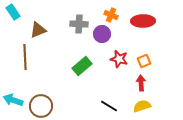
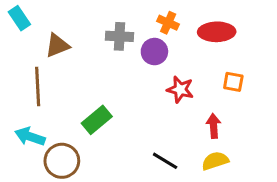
orange square: (144, 61) -> (233, 82), moved, turned 32
green rectangle: (82, 66) -> (97, 120), moved
cyan arrow: (13, 100) -> (30, 137), moved

